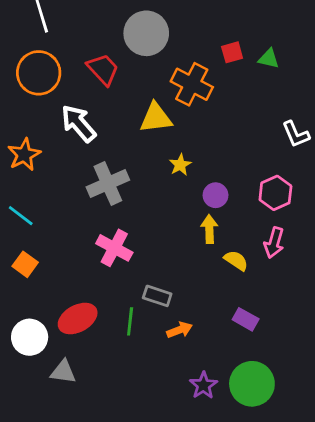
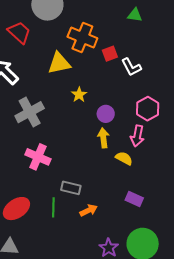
red square: (232, 52) -> (110, 54), moved
white L-shape: (296, 134) -> (131, 67), moved
pink arrow: (274, 243) -> (137, 136), moved

